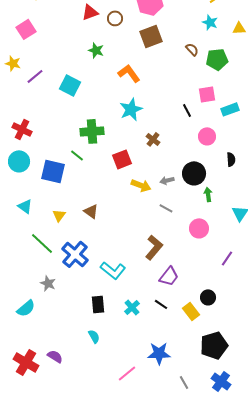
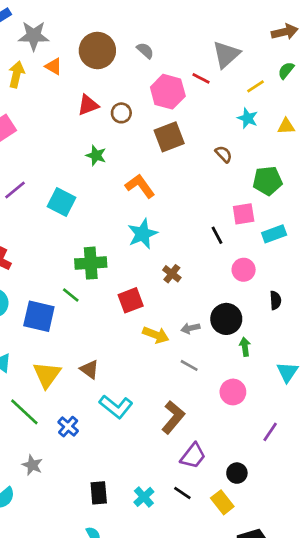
green pentagon: (217, 59) -> (267, 181), moved
yellow triangle: (59, 215) -> (47, 375), size x1.6
blue cross: (75, 254) -> (68, 427), size x0.6
cyan L-shape: (113, 270) -> (116, 407), moved
black circle: (208, 297) -> (237, 473), moved

